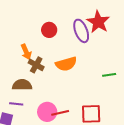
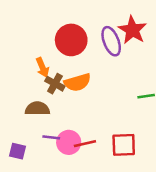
red circle: (49, 30) -> (71, 40), size x1.6
orange semicircle: (66, 64) -> (77, 82), moved
purple line: (16, 104) -> (51, 137), moved

